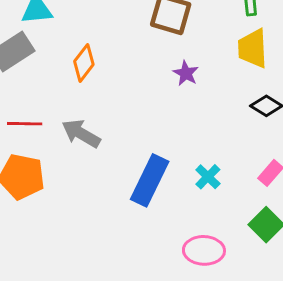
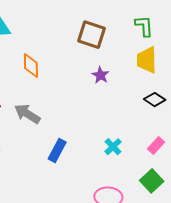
orange diamond: (84, 63) -> (31, 66), turned -40
blue rectangle: (150, 180) -> (57, 150), moved, size x0.7

